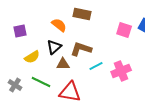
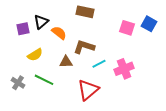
orange semicircle: (59, 25) -> (59, 33), moved
black triangle: (54, 47) -> (41, 22), moved
red triangle: (70, 92) -> (88, 90), moved, turned -50

